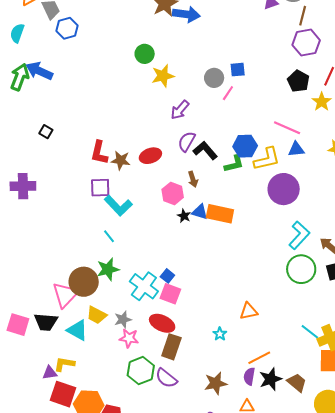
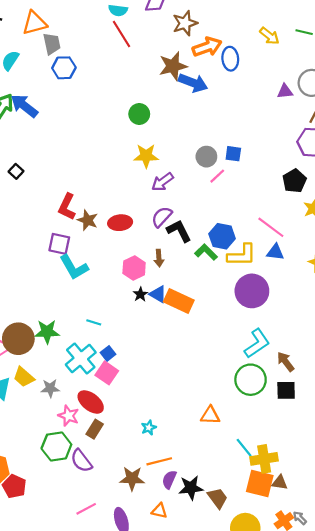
yellow star: (163, 76) -> (146, 156), moved
green L-shape: (234, 164) -> (206, 252), turned -135
cyan line: (109, 236) -> (94, 322), moved, turned -48
orange triangle: (249, 311) -> (210, 415), moved
pink star: (129, 338) -> (68, 416), moved
brown rectangle: (171, 347) -> (95, 429), size x0.7
orange line: (259, 358) -> (159, 461), moved

